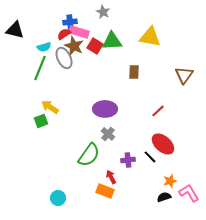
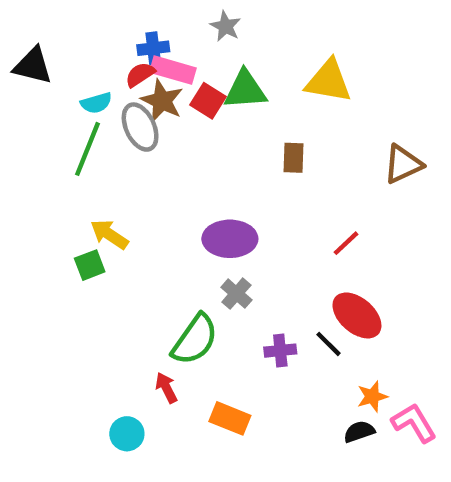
brown triangle: (184, 75) -> (403, 164), turned 30
red arrow: (111, 177) -> (166, 388), moved

